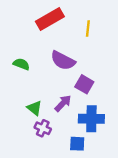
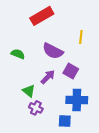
yellow line: (88, 28) -> (81, 37), moved
purple arrow: (63, 103) -> (48, 77), moved

